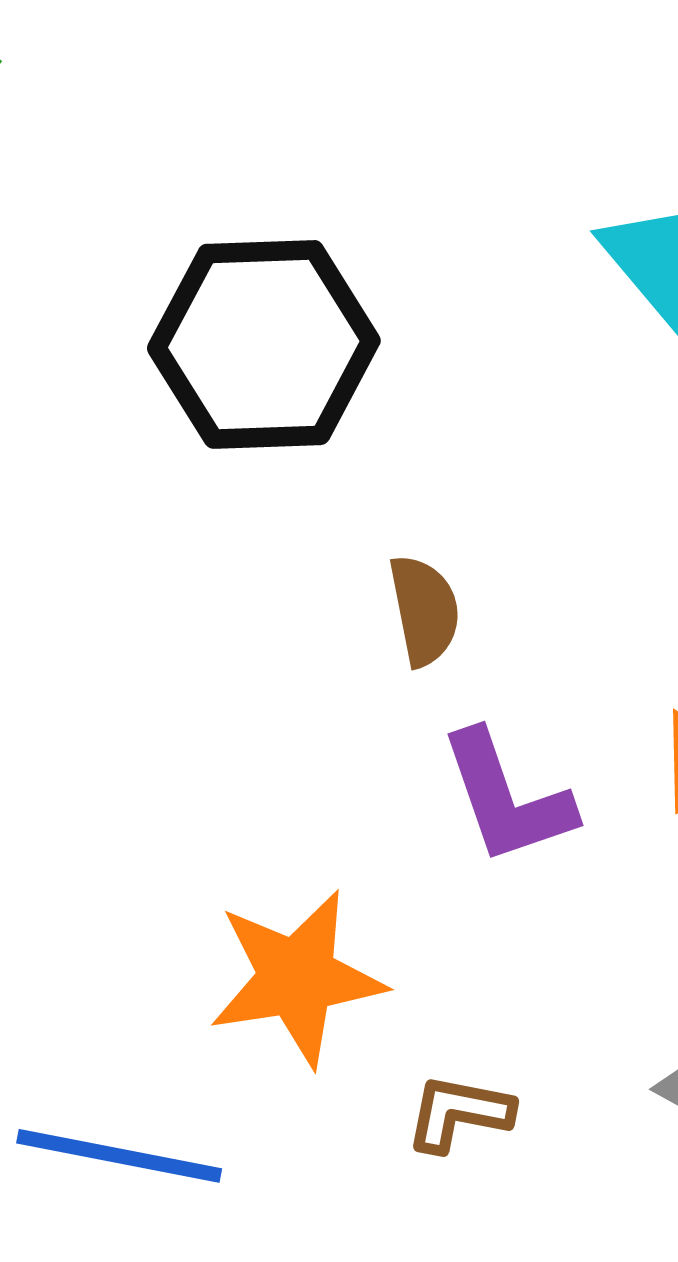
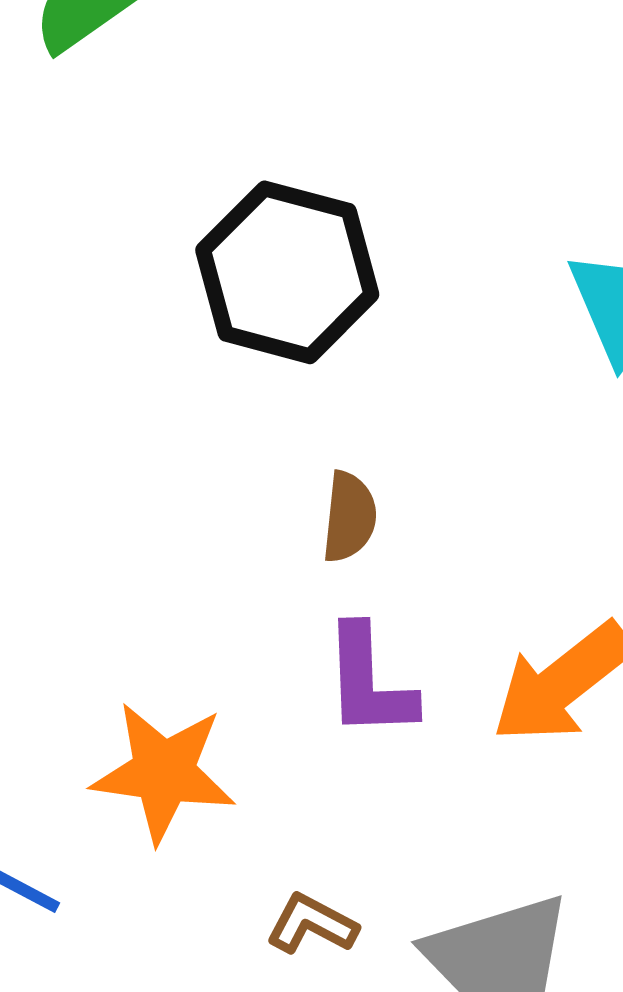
brown L-shape: (459, 1113) -> (312, 924), moved

